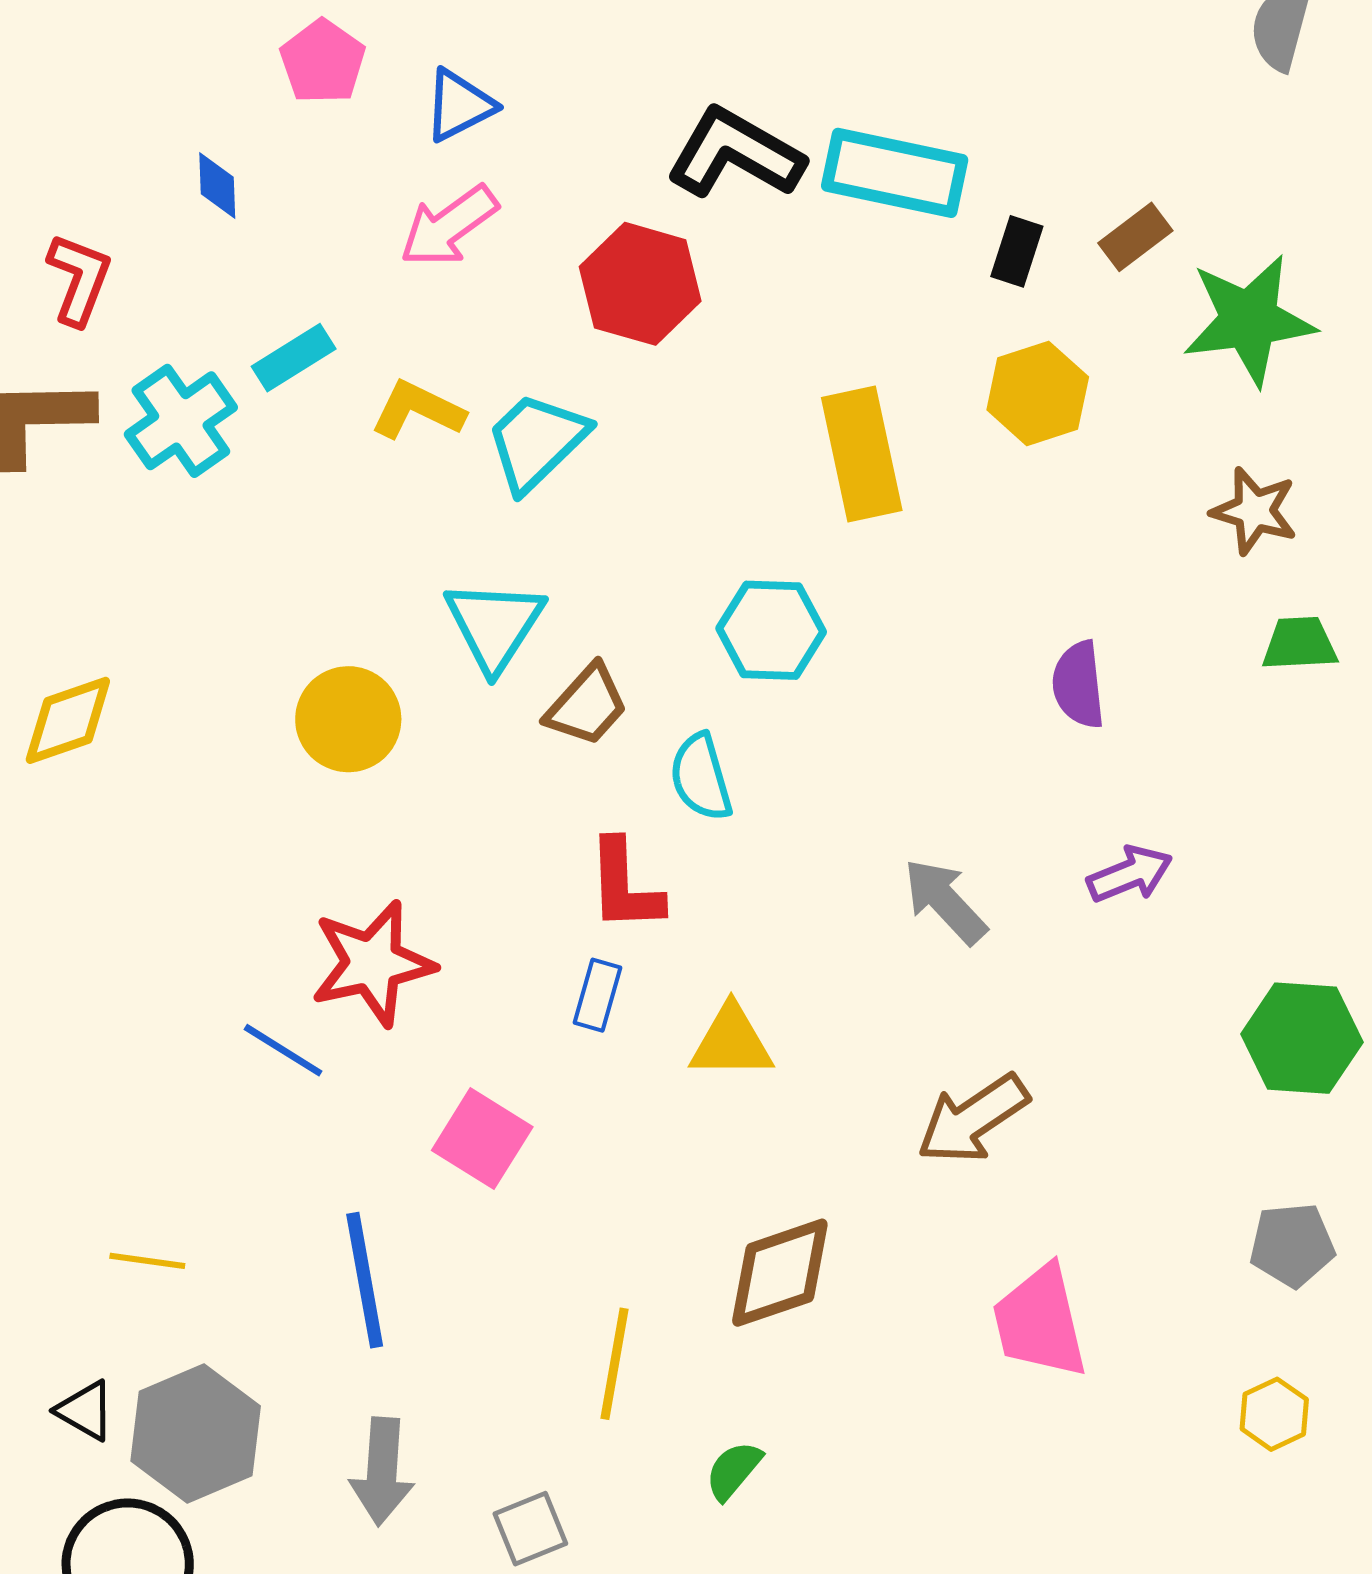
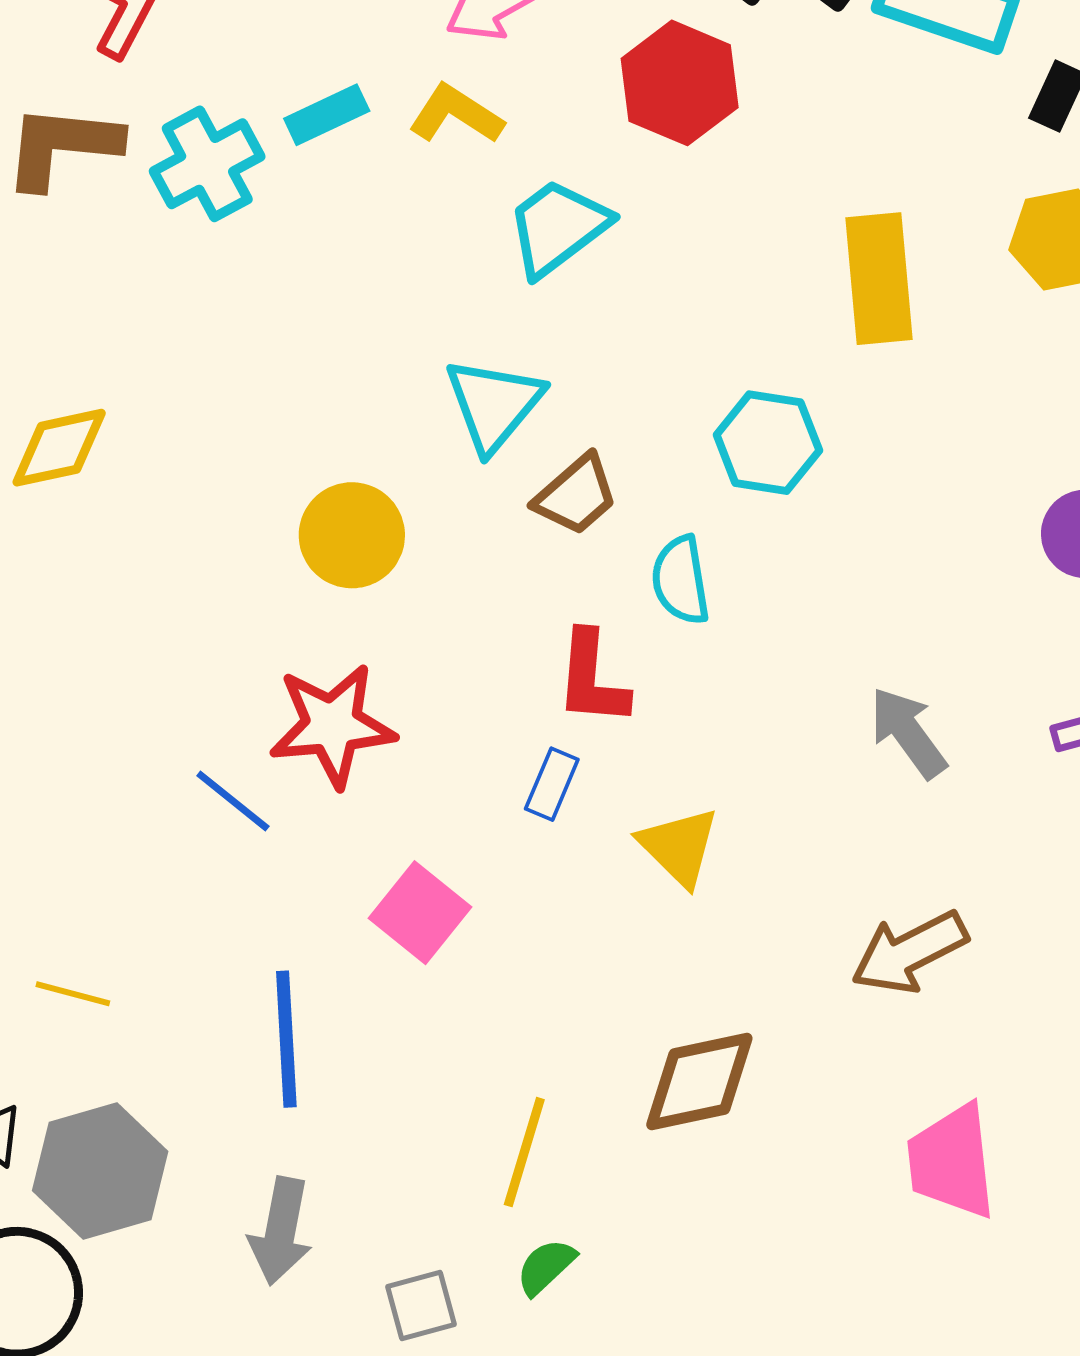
yellow L-shape: (418, 410) -> (456, 114), moved
yellow circle: (348, 719) -> (352, 535), moved
yellow triangle: (731, 1042) -> (679, 847), turned 38
green semicircle: (733, 1470) -> (546, 1267), moved

